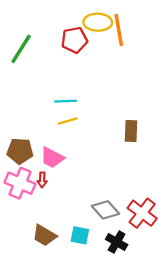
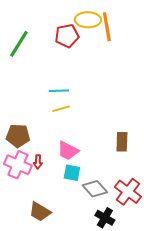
brown rectangle: (131, 131) -> (122, 142), moved
pink trapezoid: (52, 158) -> (68, 151), moved
cyan square: (80, 235) -> (72, 173), moved

